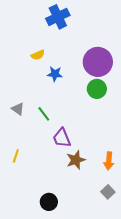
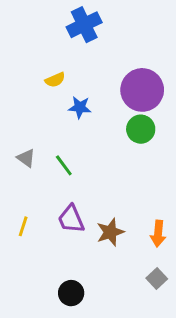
purple trapezoid: (62, 138) -> (71, 219), moved

